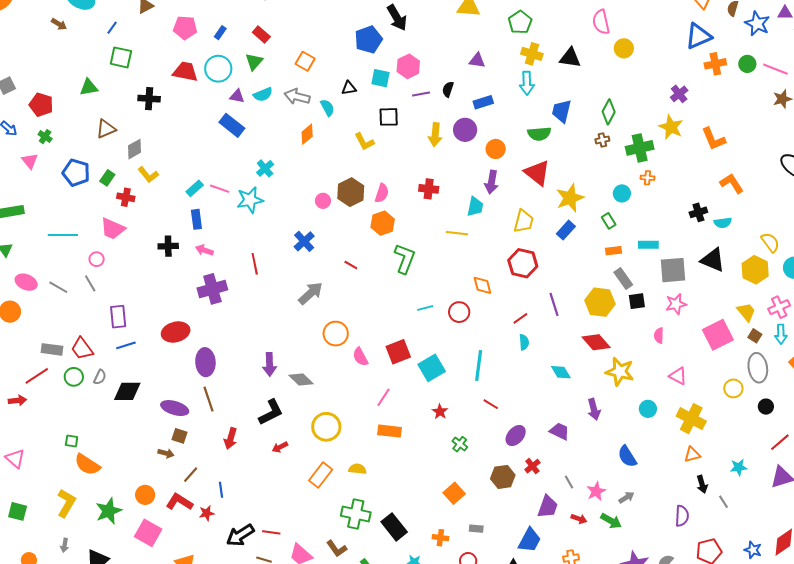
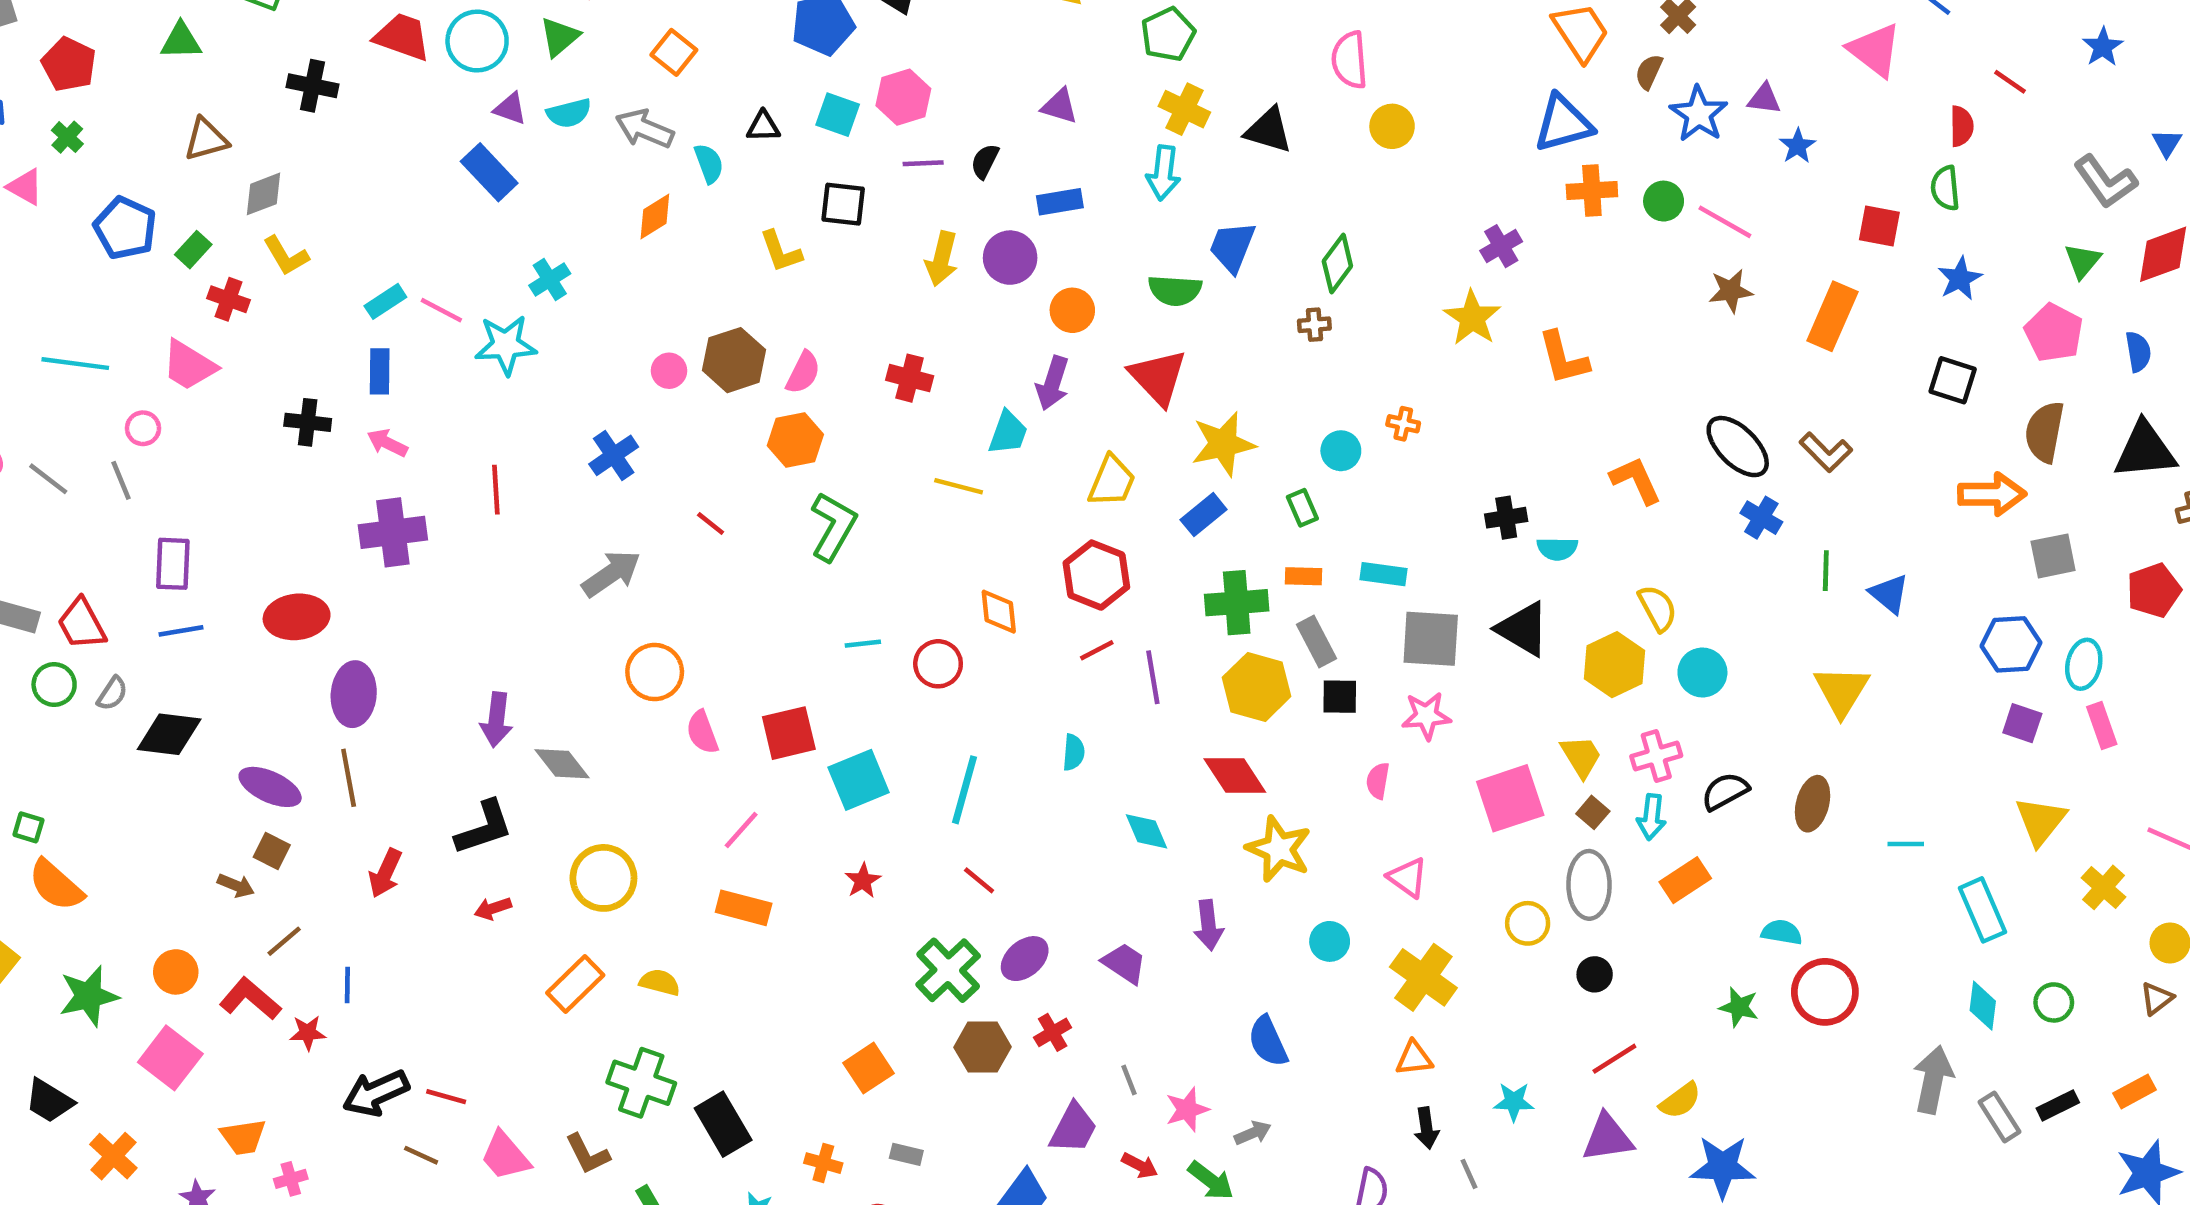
green cross: (640, 148) -> (1237, 603), moved
pink triangle: (30, 161) -> (25, 187), turned -30
orange L-shape: (732, 183) -> (1636, 480), moved
red line: (520, 318) -> (1097, 650), moved
green cross: (460, 444) -> (948, 970), moved, size x1.8

